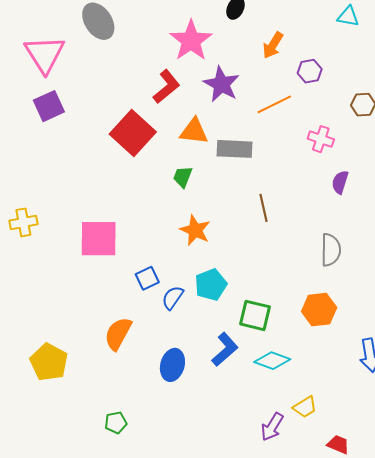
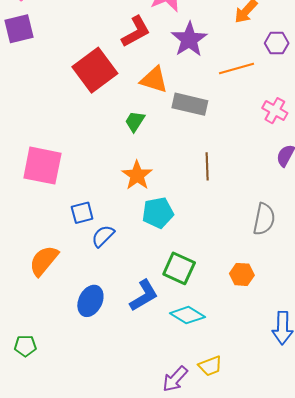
cyan pentagon: (211, 285) -> (158, 213), moved
orange hexagon: (319, 310) -> (242, 274), size x0.7

